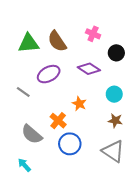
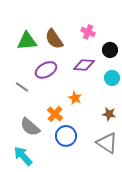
purple diamond: (89, 69) -> (84, 65), turned -30
cyan circle: (114, 94) -> (112, 78), moved
cyan arrow: (24, 165) -> (23, 156), size x1.5

